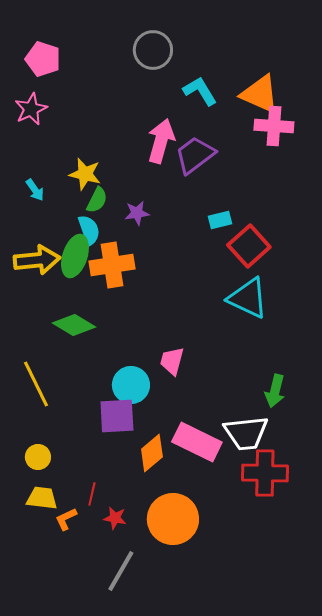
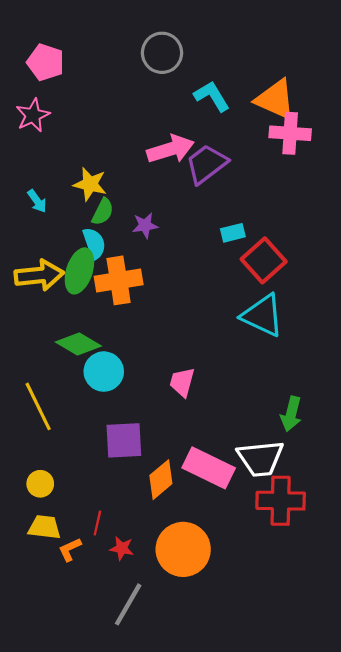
pink arrow: (161, 141) -> (170, 149), turned 57
cyan circle: (131, 385) -> (104, 372), moved

